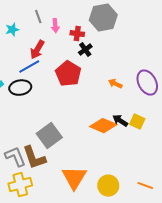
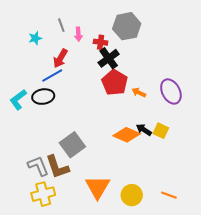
black cross: (85, 50) -> (109, 58), size x1.5
red pentagon: (68, 74) -> (115, 82), moved

